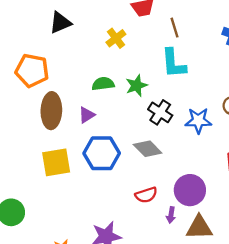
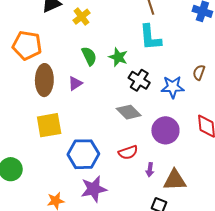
yellow cross: (116, 38) -> (82, 17), moved
green semicircle: (103, 84) -> (89, 56), turned 72
green star: (136, 85) -> (118, 57), turned -30
blue hexagon: (102, 153) -> (83, 154), moved
purple circle: (190, 190) -> (165, 130), moved

